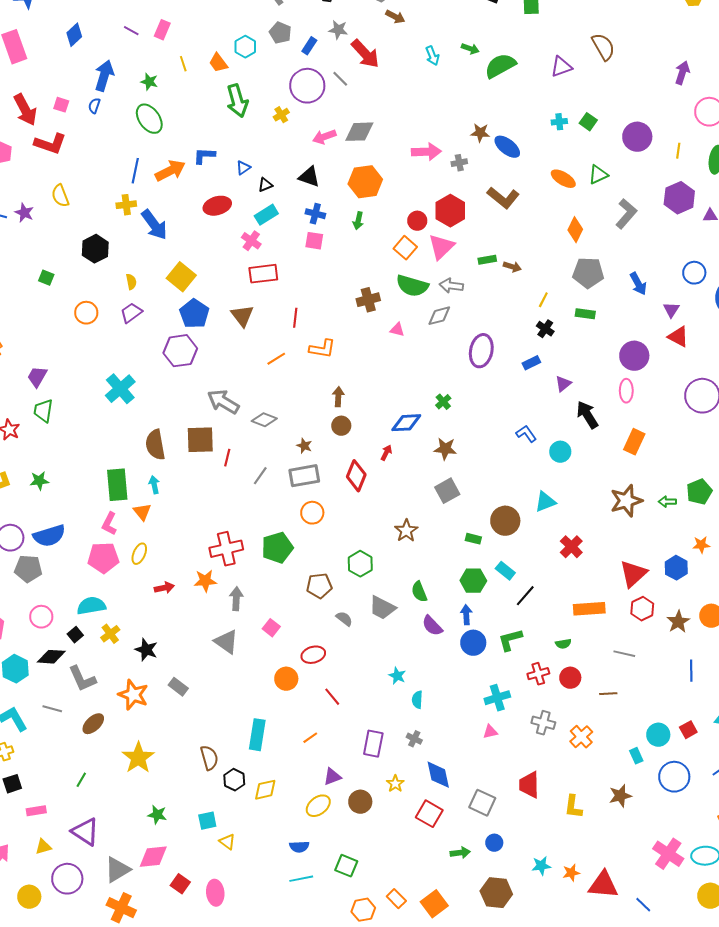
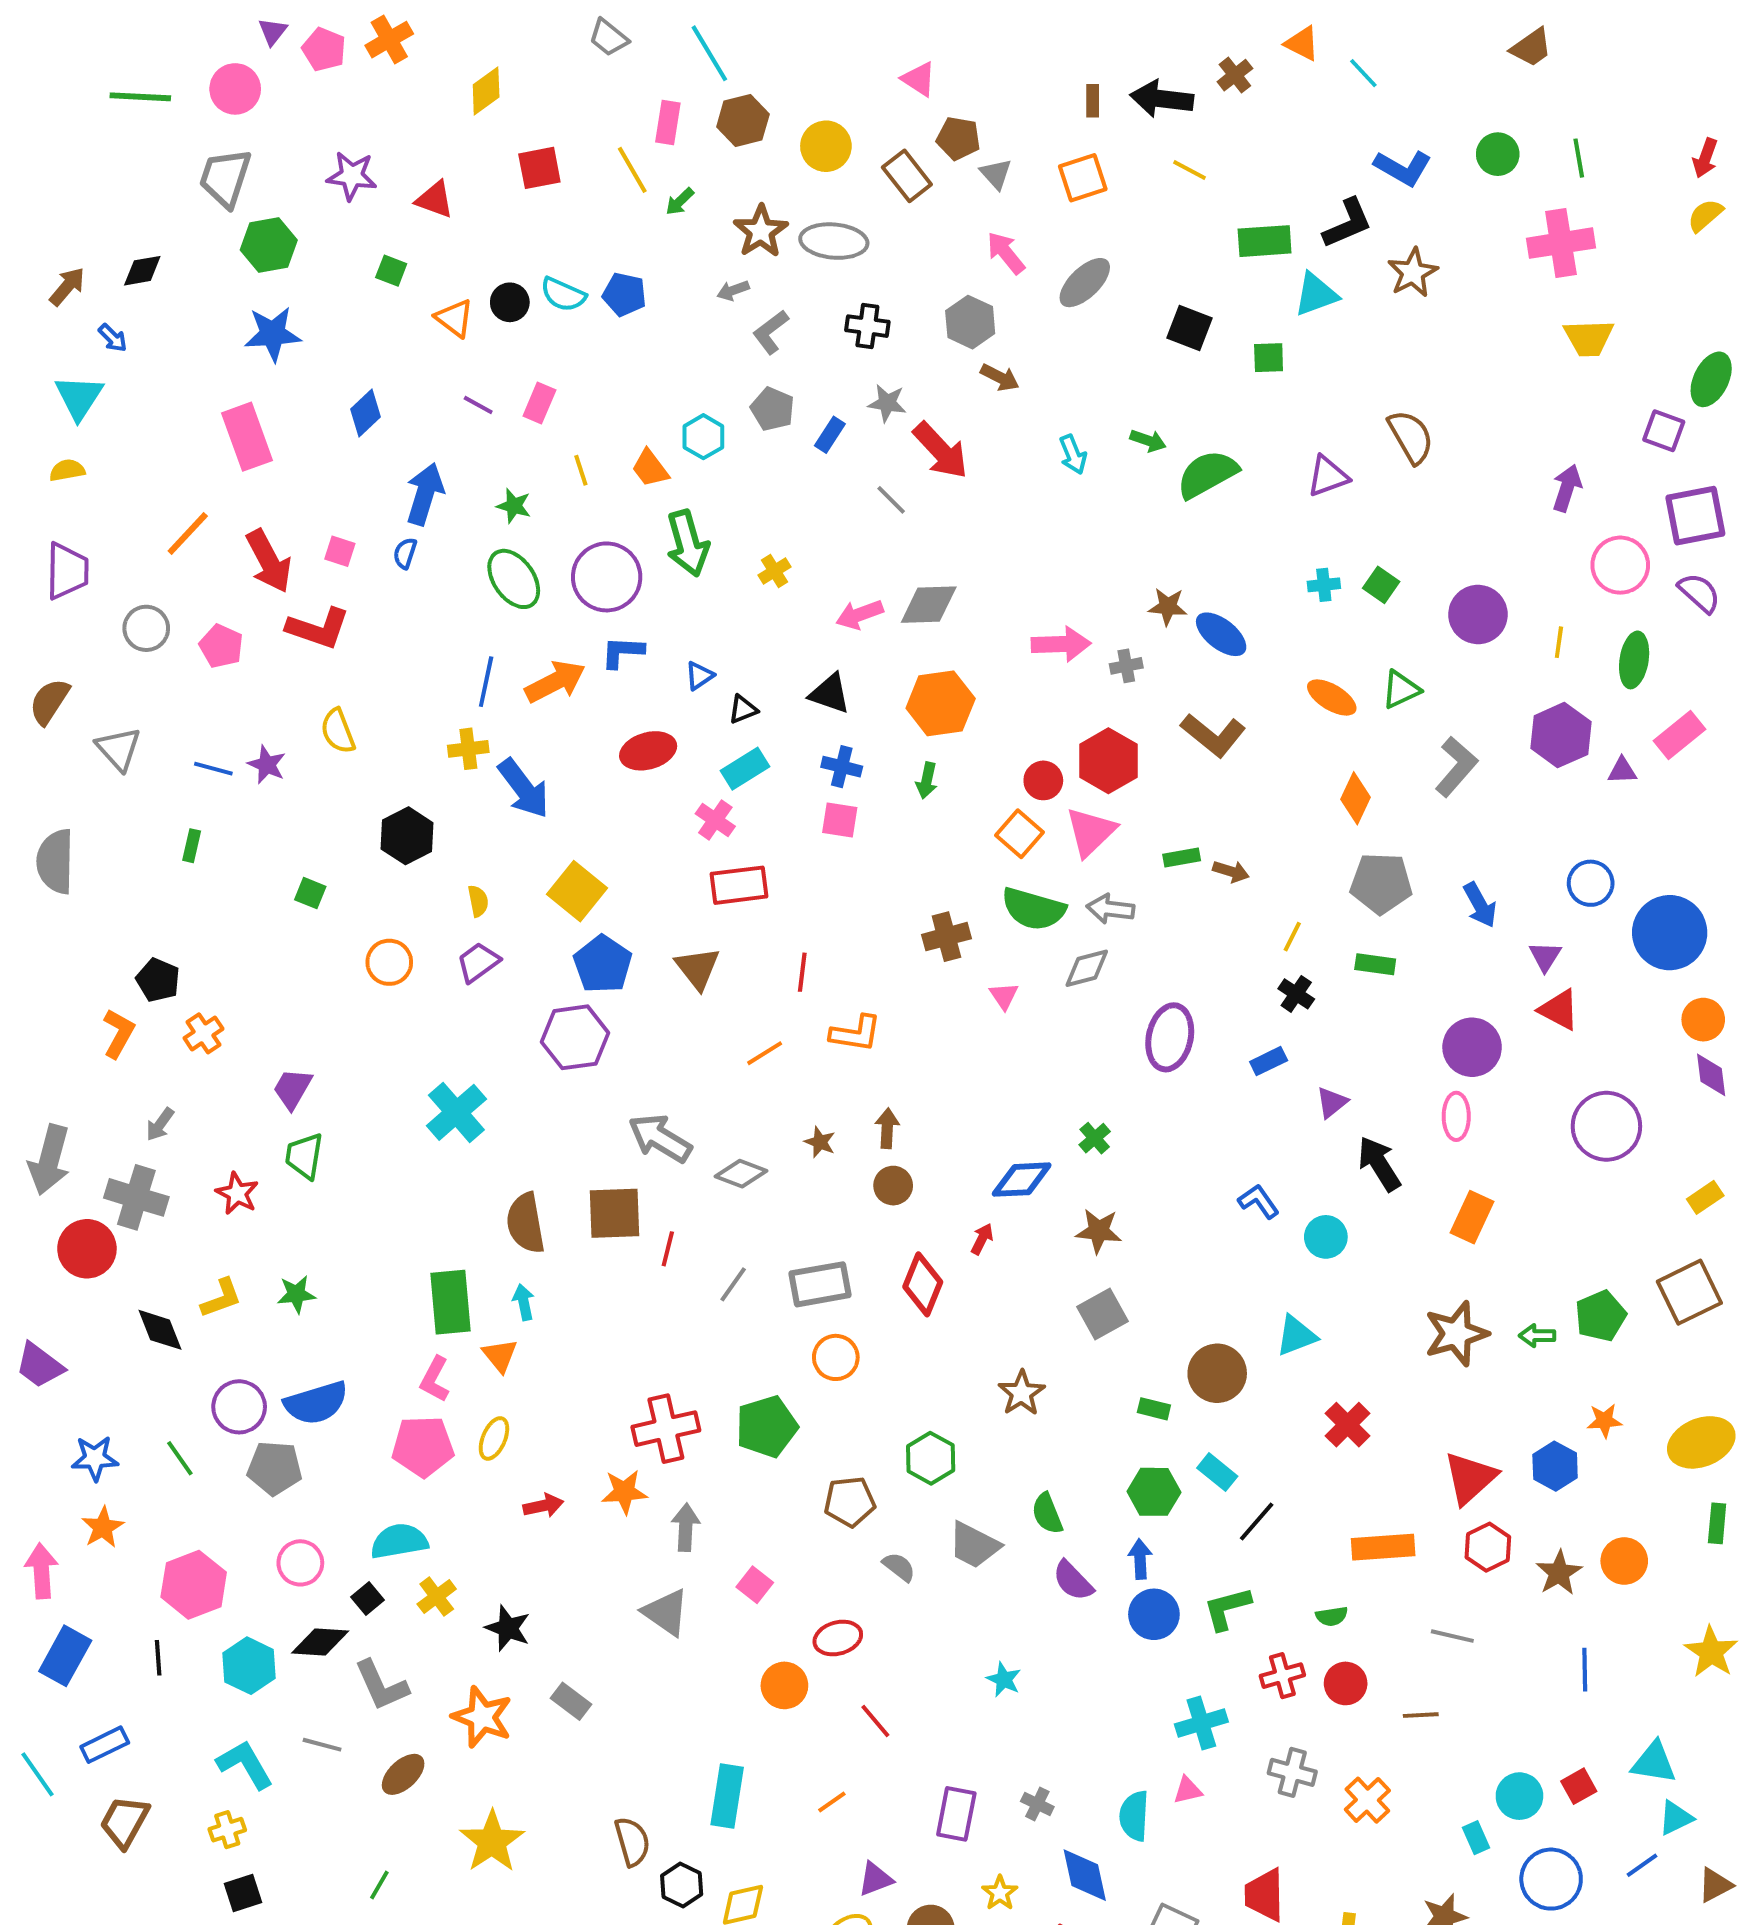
purple circle: (307, 86) -> (607, 577), moved
pink triangle: (397, 330) -> (1004, 996), turned 42
brown star: (304, 446) -> (820, 1142), moved
cyan semicircle: (417, 700) -> (1134, 1816), moved, size x1.4

